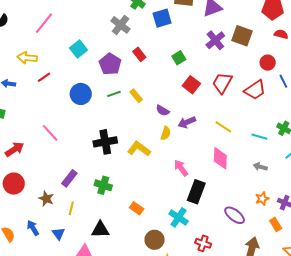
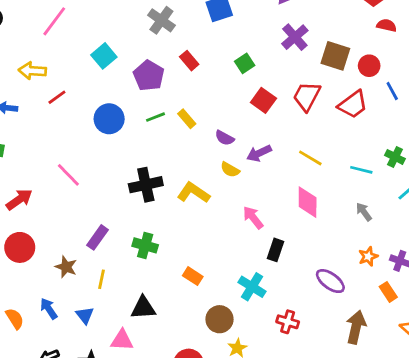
brown square: (242, 36) -> (335, 56), moved
yellow semicircle: (166, 133) -> (230, 170), turned 104
gray arrow: (260, 167) -> (364, 212), turned 40
black rectangle: (196, 192) -> (276, 250), size x0.7

